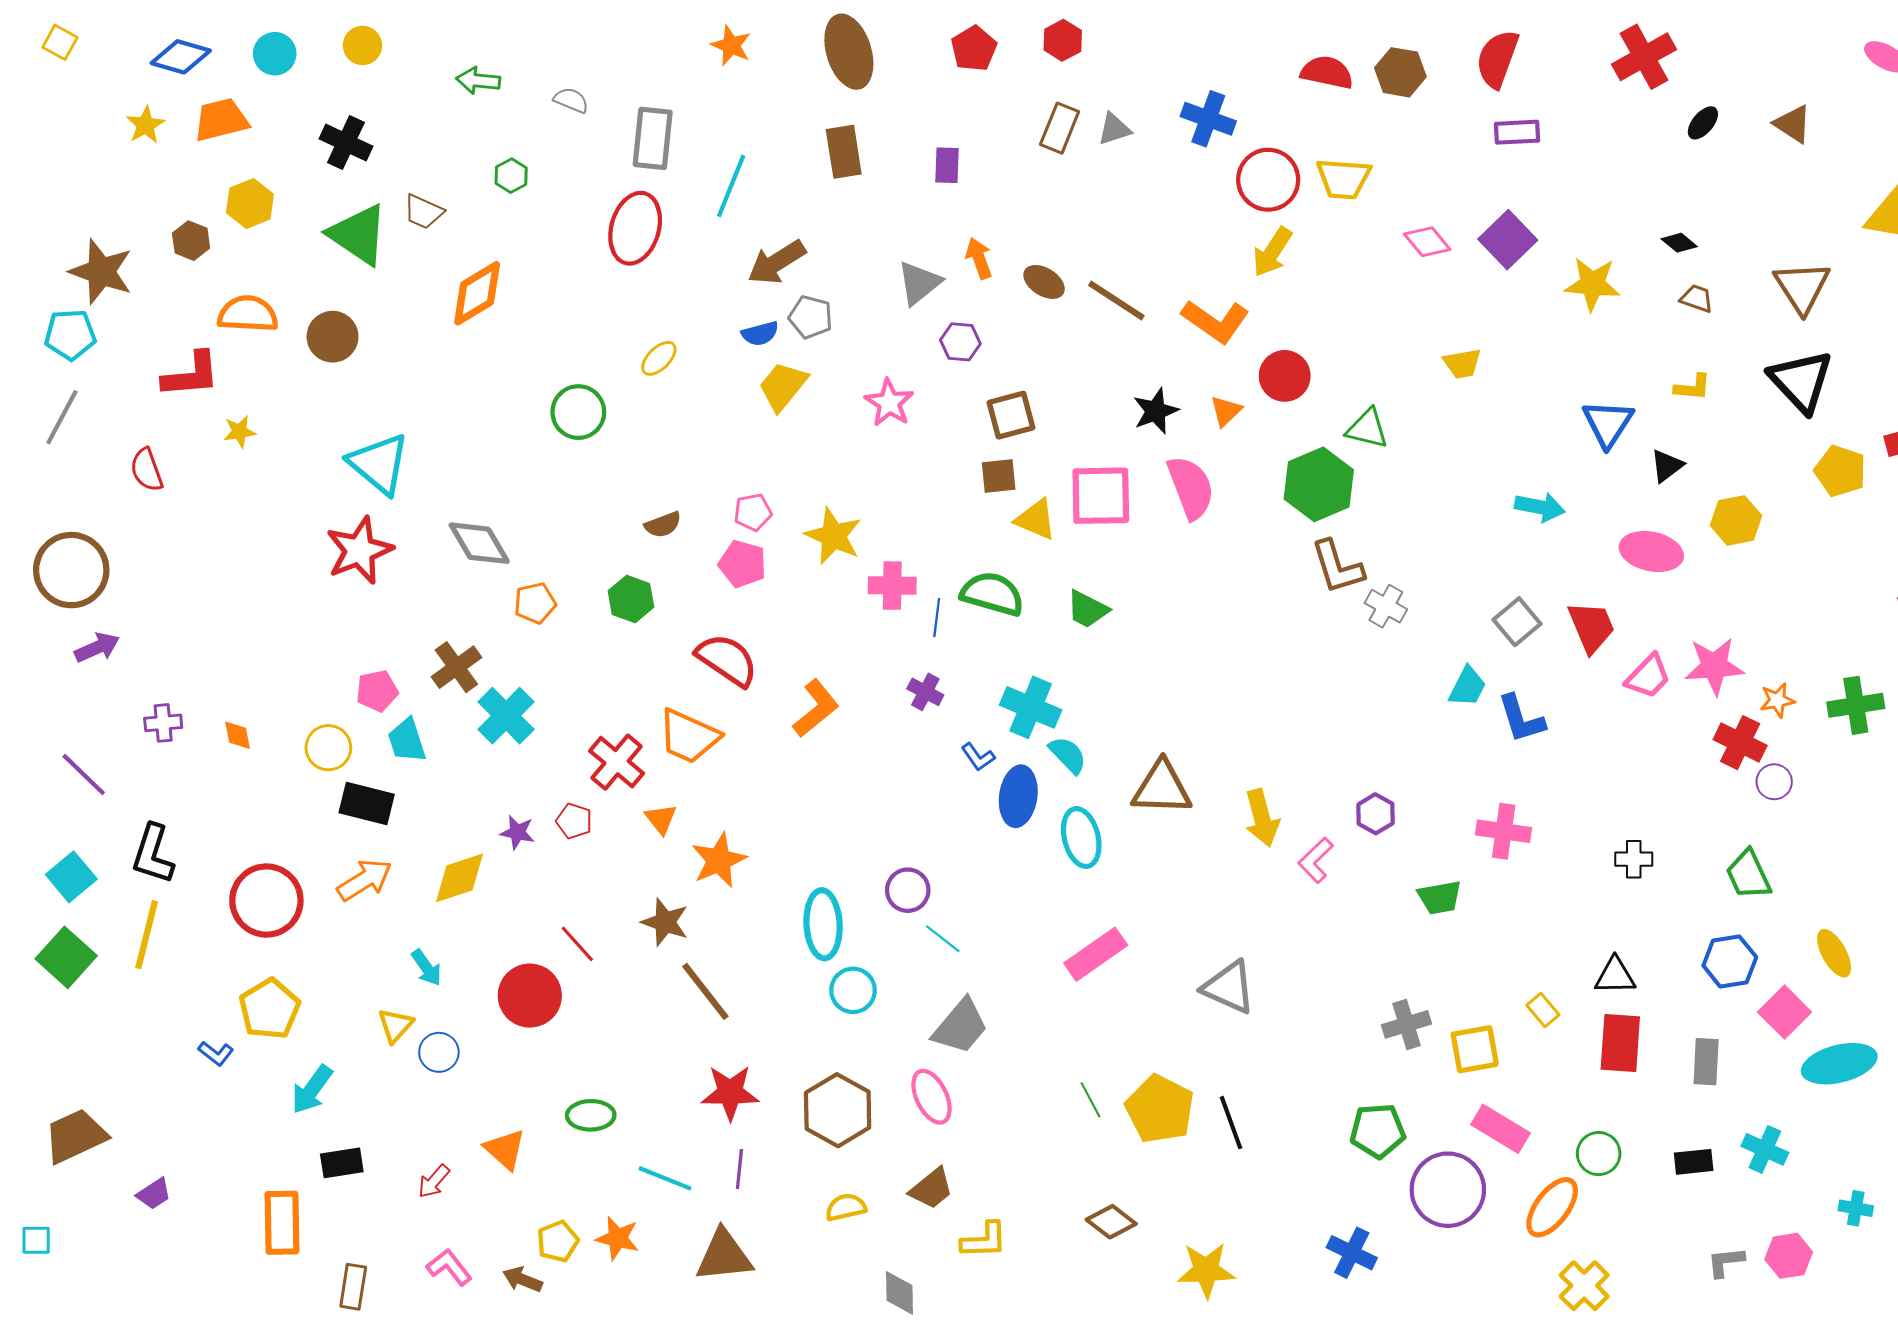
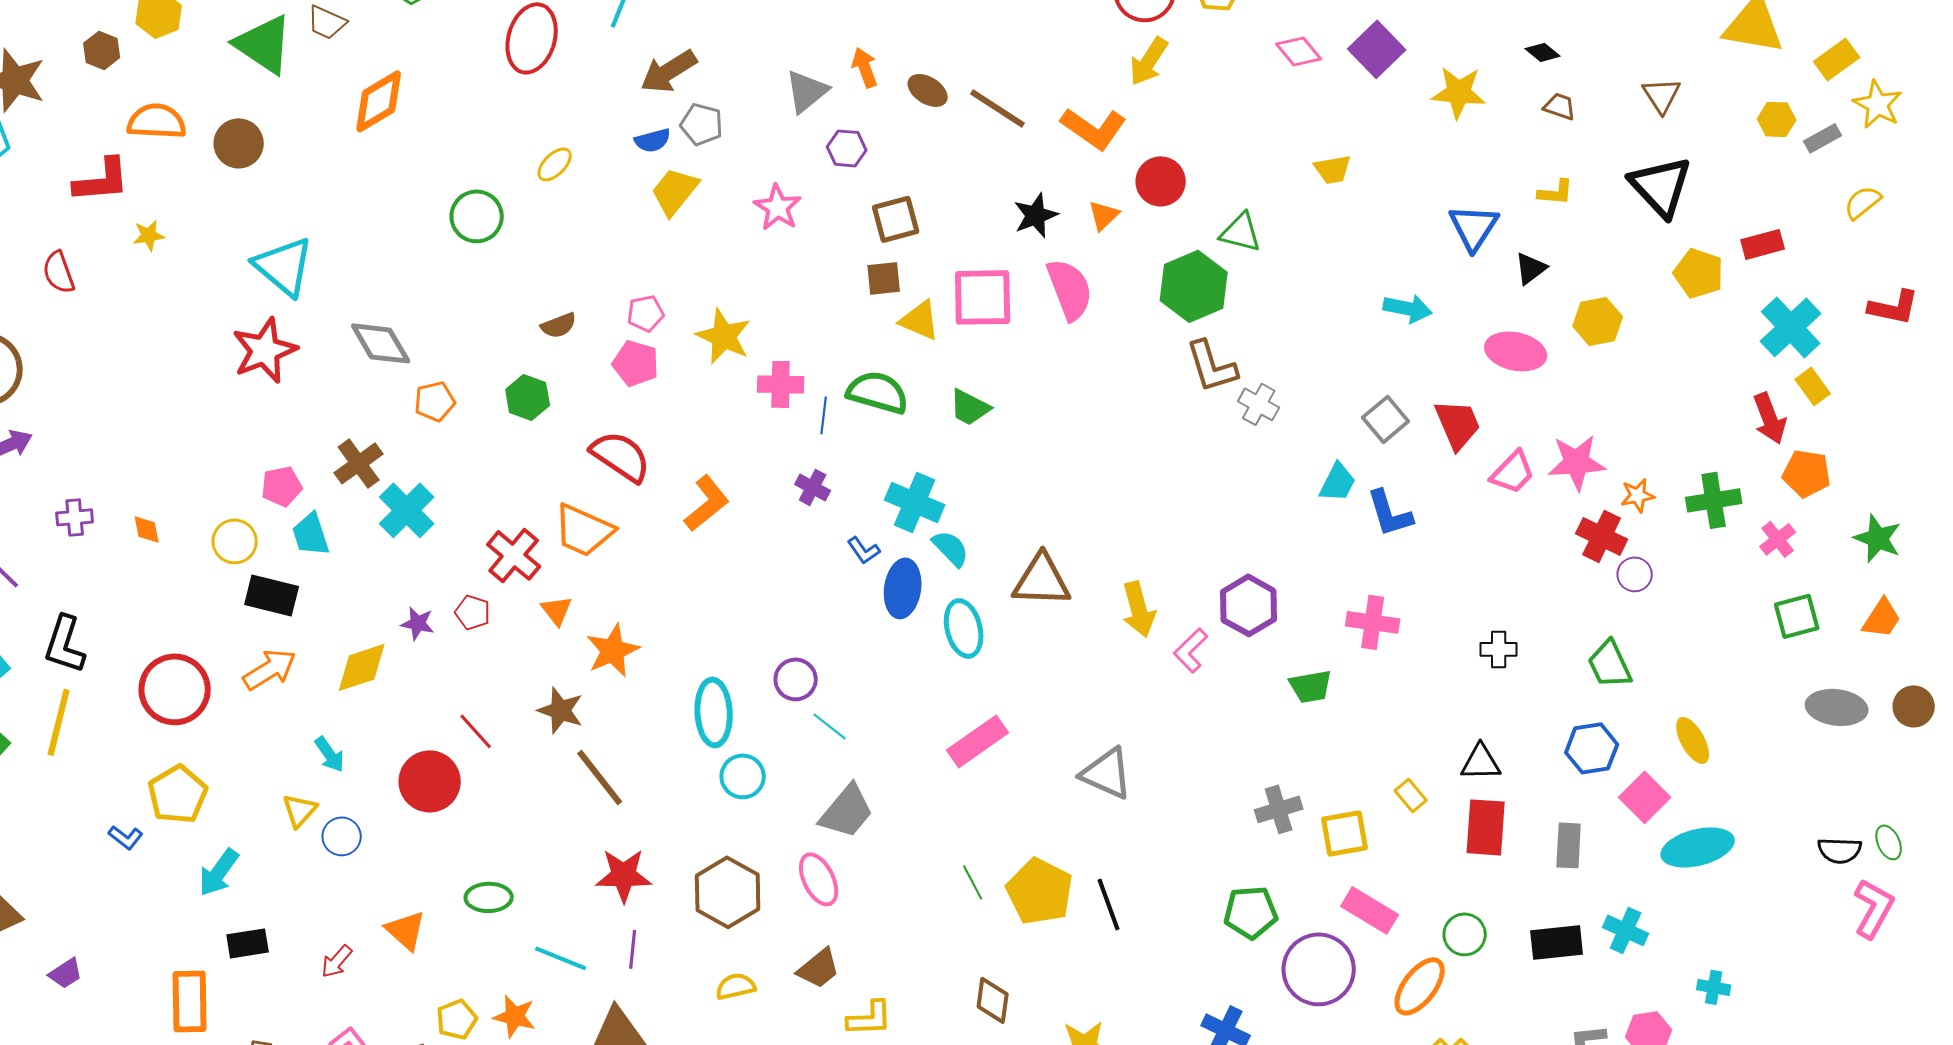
brown triangle: (1802, 287) -> (1662, 95), size x0.7
purple hexagon: (1376, 814) -> (1249, 605), size x1.5
black rectangle: (1694, 1162) -> (1557, 942), size x1.4
brown diamond: (1111, 1222) -> (993, 1000), turned 60

